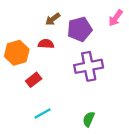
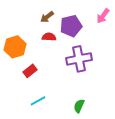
red semicircle: (46, 44) -> (49, 37), moved

